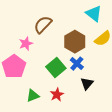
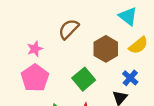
pink star: (26, 44) -> (35, 49), moved
blue cross: (77, 64) -> (130, 78), moved

